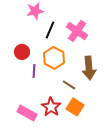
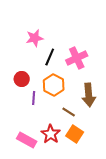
pink cross: (77, 31) -> (77, 58), turned 30

